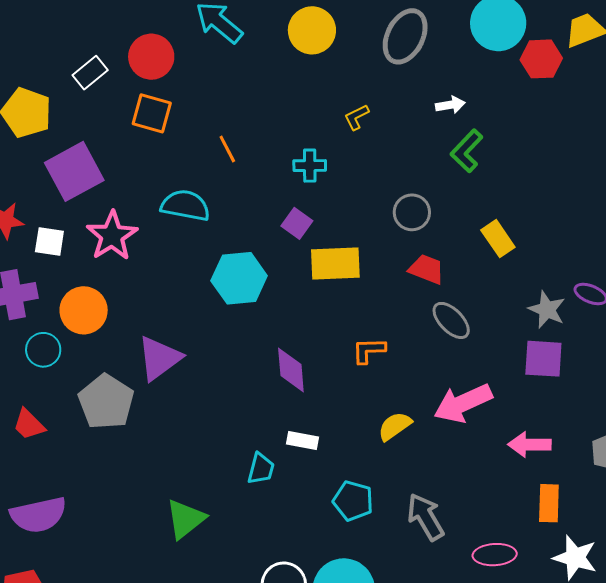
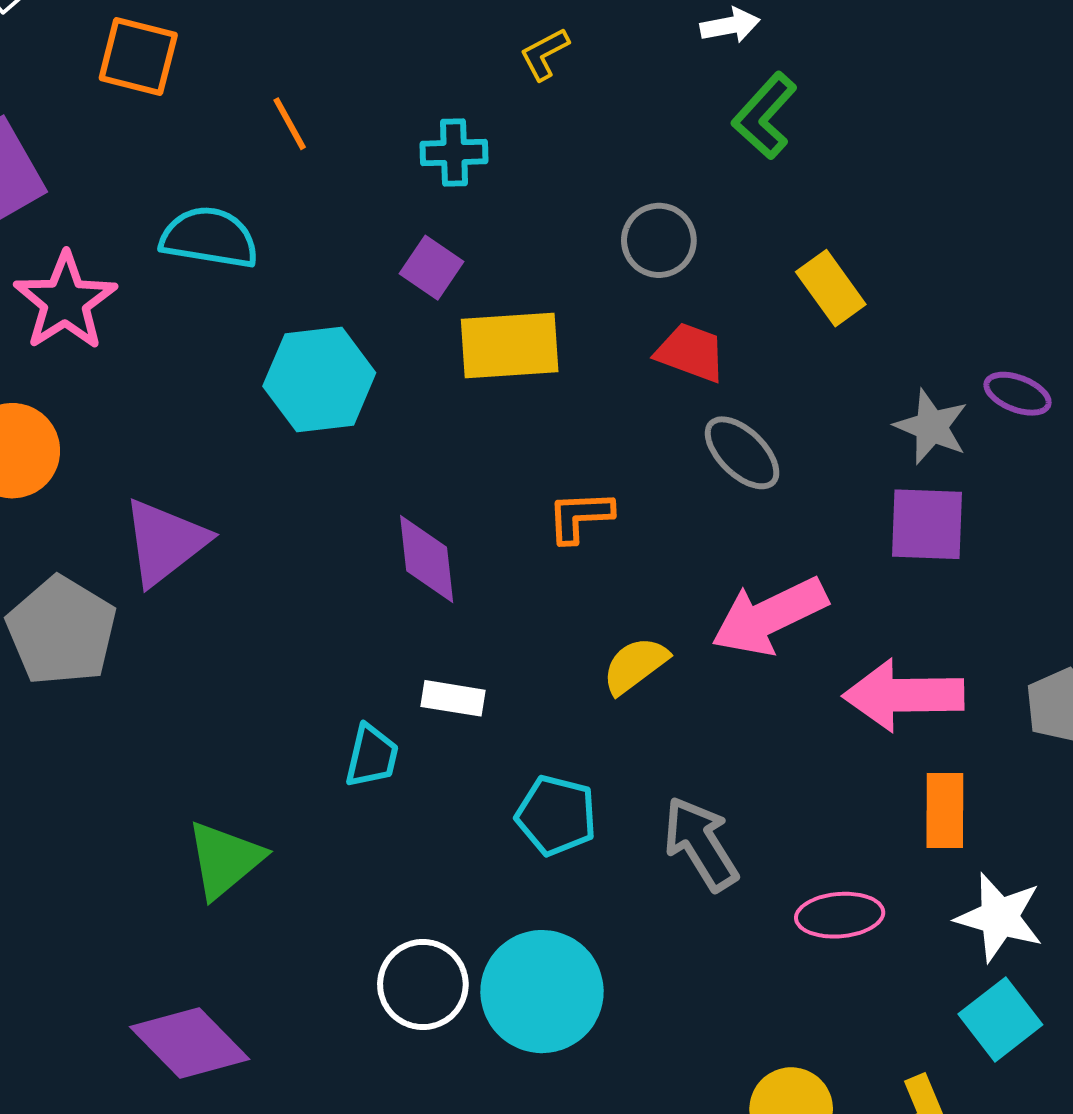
pink arrow: (529, 445) -> (903, 695), size x1.4

